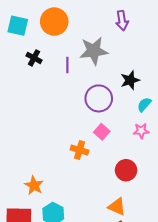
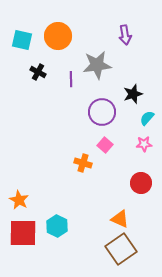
red circle: (126, 170) -> (141, 183), moved
orange star: (34, 185) -> (19, 200), moved

